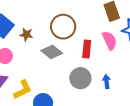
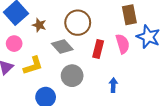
gray circle: (80, 78) -> (72, 76), moved
yellow L-shape: (23, 90) -> (33, 66), moved

